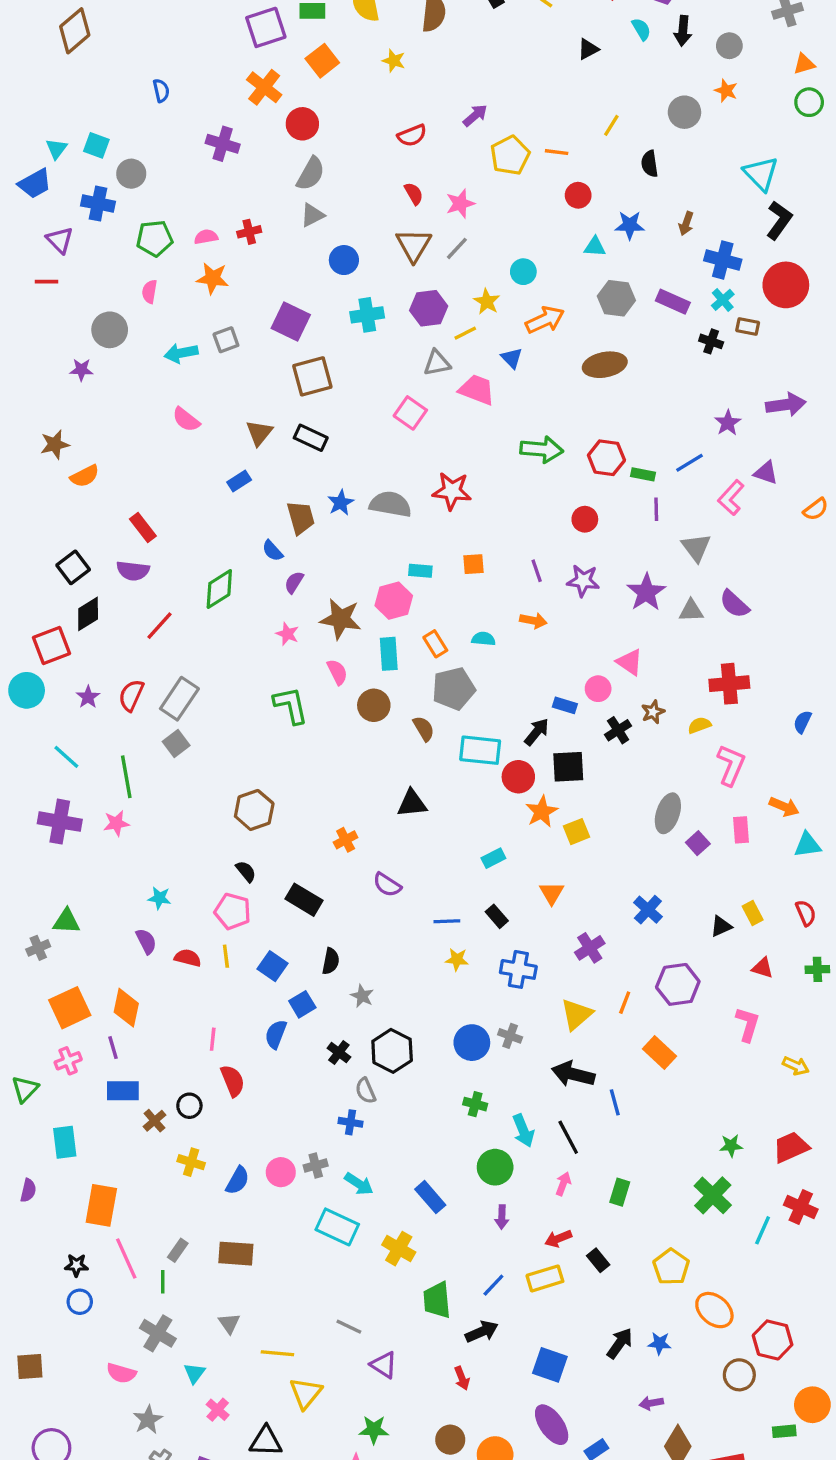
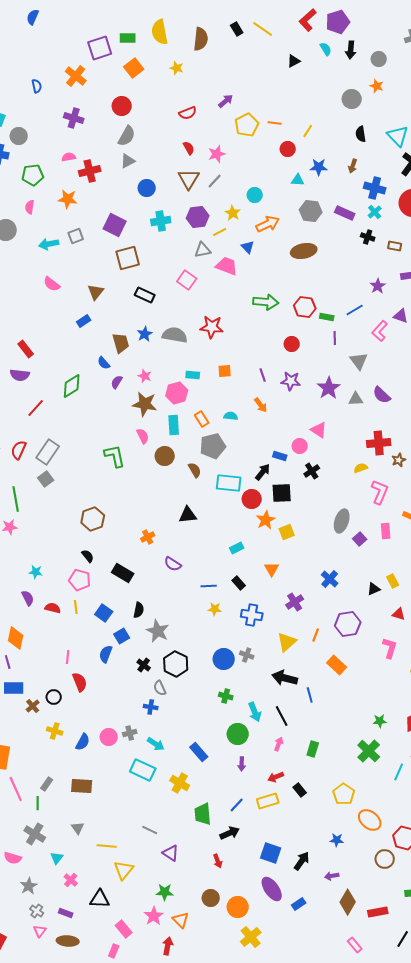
orange cross: (264, 87) -> (76, 76), moved
yellow line: (611, 125) -> (308, 131), moved
black semicircle: (650, 164) -> (361, 134), moved
red cross: (249, 232) -> (90, 171), size x1.5
pink semicircle: (206, 237) -> (69, 157), moved
brown rectangle: (748, 326) -> (395, 246), moved
black rectangle: (311, 438) -> (145, 295), moved
orange arrow: (533, 621) -> (261, 405), turned 42
pink star: (287, 634) -> (145, 376), moved
brown star: (653, 712) -> (399, 460), moved
gray star: (362, 996) -> (158, 631), size x1.6
black arrow: (620, 1343) -> (302, 861), moved

